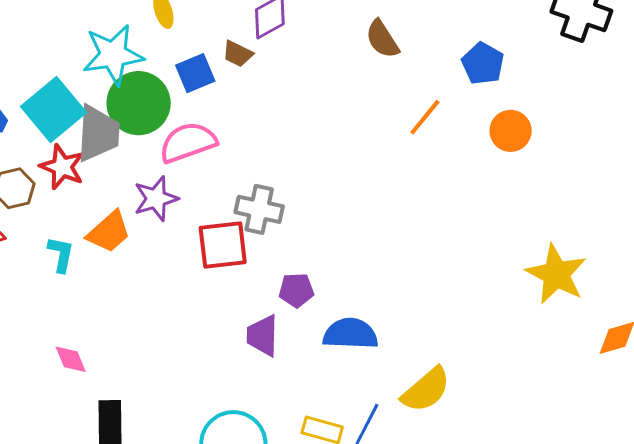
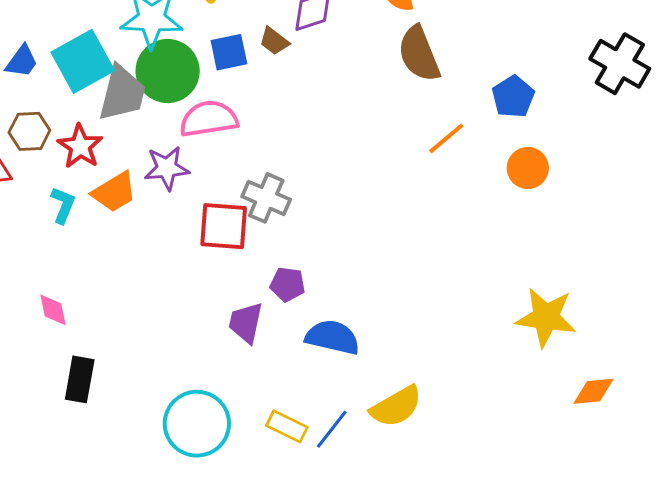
brown semicircle: (382, 39) -> (419, 54), size x1.4
red star: (62, 167) -> (80, 146), moved
yellow star: (556, 274) -> (546, 317), turned -30

